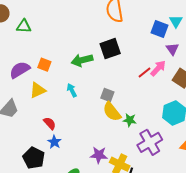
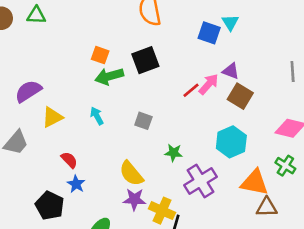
green triangle: (24, 26) -> (36, 15), moved
purple triangle: (172, 49) -> (231, 71), moved, turned -32
orange square: (44, 65) -> (100, 55), moved
yellow semicircle: (112, 112) -> (131, 173), moved

